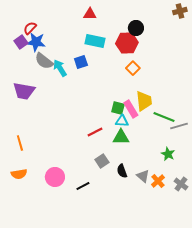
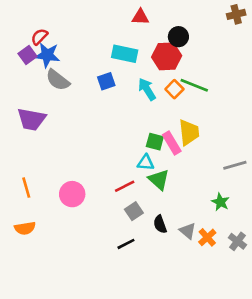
red triangle: (90, 14) -> (140, 17), moved
cyan arrow: (60, 68) -> (147, 89), moved
green line: (164, 117) -> (194, 85), moved
cyan triangle: (122, 121) -> (146, 163), moved
red line: (95, 132) -> (125, 186), moved
green triangle: (121, 137) -> (159, 180), turned 42
pink circle: (55, 177) -> (72, 194), moved
black line: (83, 186) -> (126, 244), moved

